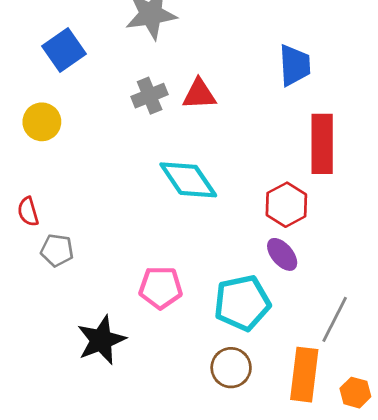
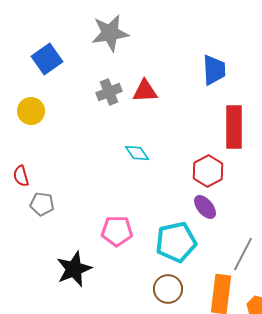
cyan diamond: (188, 180) -> (137, 153), size x0.6

